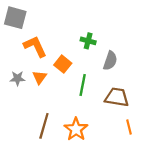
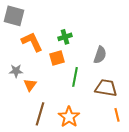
green cross: (88, 41) -> (65, 37), moved, turned -32
orange square: (63, 64) -> (57, 58), turned 35
orange triangle: (40, 77) -> (30, 85), moved

